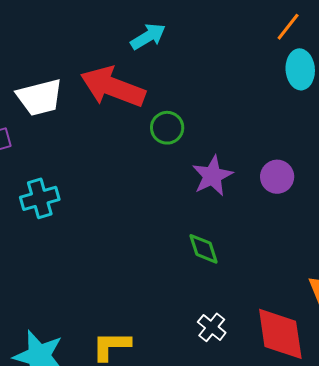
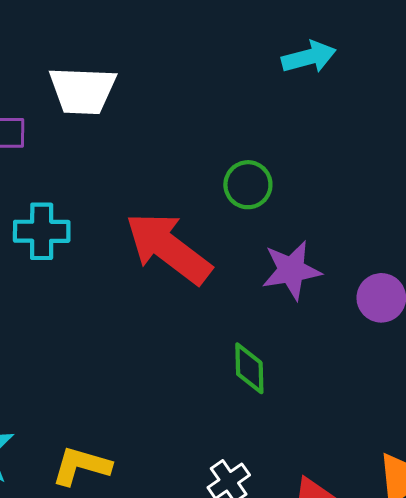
cyan arrow: (148, 37) -> (309, 57), moved
red arrow: (113, 87) -> (168, 248), moved

